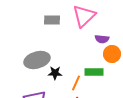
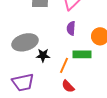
purple semicircle: (102, 39) -> (71, 28), moved, turned 88

